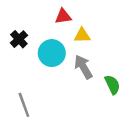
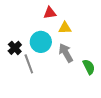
black cross: (19, 39) -> (15, 48), moved
gray line: (24, 105) -> (29, 64), moved

